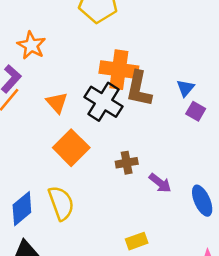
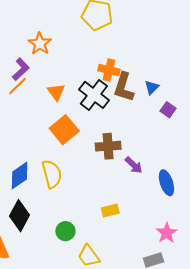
orange cross: (119, 70) -> (109, 70), size x0.7
blue triangle: (185, 88) -> (152, 87), moved
brown cross: (127, 163) -> (108, 146), size x1.4

